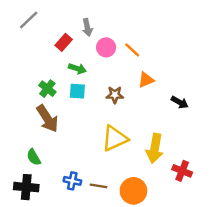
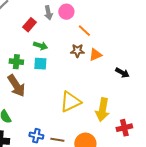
pink circle: (106, 47) -> (66, 12), moved
green cross: (47, 89) -> (16, 62), turned -32
brown star: (115, 95) -> (77, 51), moved
red cross: (182, 171) -> (124, 128), turned -35

